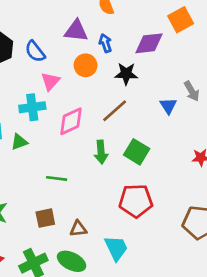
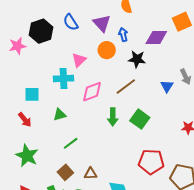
purple triangle: (76, 31) -> (102, 23), turned 36
blue semicircle: (35, 51) -> (71, 22), moved
green triangle: (19, 142) -> (60, 115), moved
green line: (57, 178) -> (71, 143), moved, turned -49
red pentagon: (136, 201) -> (151, 162), moved
brown square: (45, 218) -> (65, 172), moved, turned -35

